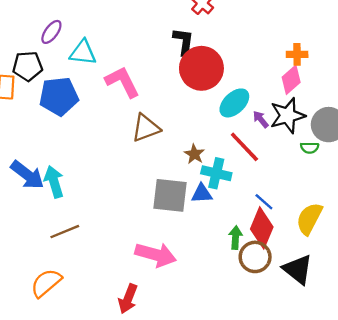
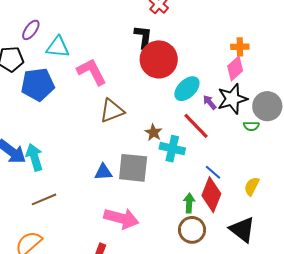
blue triangle: (202, 194) -> (103, 172), moved
yellow semicircle: (309, 219) -> (252, 186), size x0.7
brown circle: (255, 257) -> (192, 230), moved

